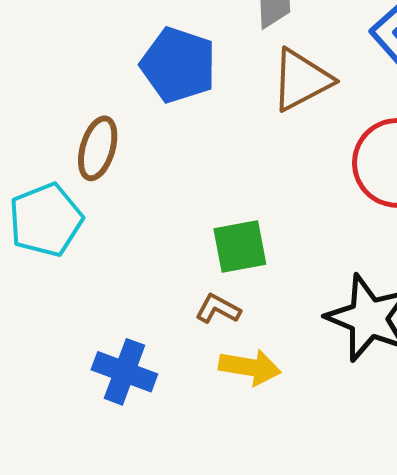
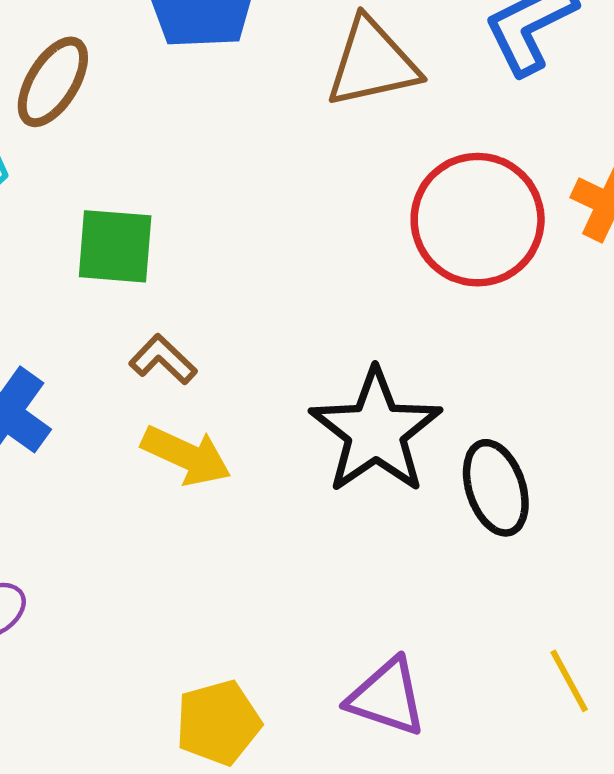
green square: (240, 246) -> (115, 246), moved

